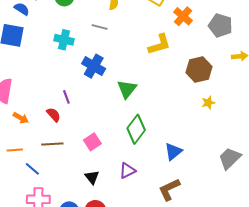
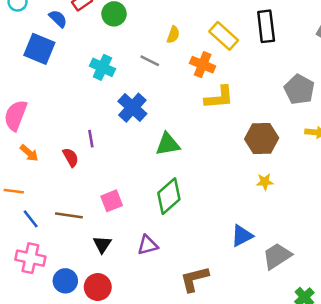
orange cross: (183, 16) -> (203, 65), moved, turned -30
green triangle: (127, 89) -> (168, 144), turned 30
brown line: (52, 144) -> (69, 215), moved
blue triangle: (173, 152) -> (242, 236), moved

